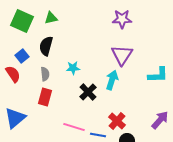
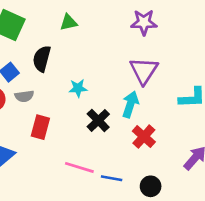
green triangle: (51, 18) -> (69, 22), moved
gray semicircle: (45, 74) -> (24, 96), moved, turned 88
red cross: (117, 121) -> (144, 137), moved

